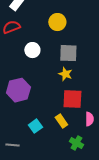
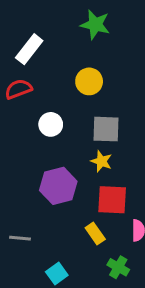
purple hexagon: (18, 90) -> (58, 186), moved
cyan square: (35, 126) -> (57, 273), moved
gray line: (12, 145) -> (20, 238), moved

